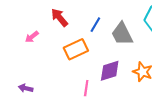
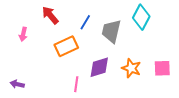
gray trapezoid: (122, 34) -> (111, 31), turned 40
pink arrow: (32, 37) -> (23, 34), turned -40

